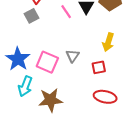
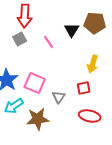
pink line: (66, 12) -> (49, 42), moved
gray triangle: (73, 56) -> (59, 97), moved
cyan arrow: (25, 86) -> (14, 106), turned 36

